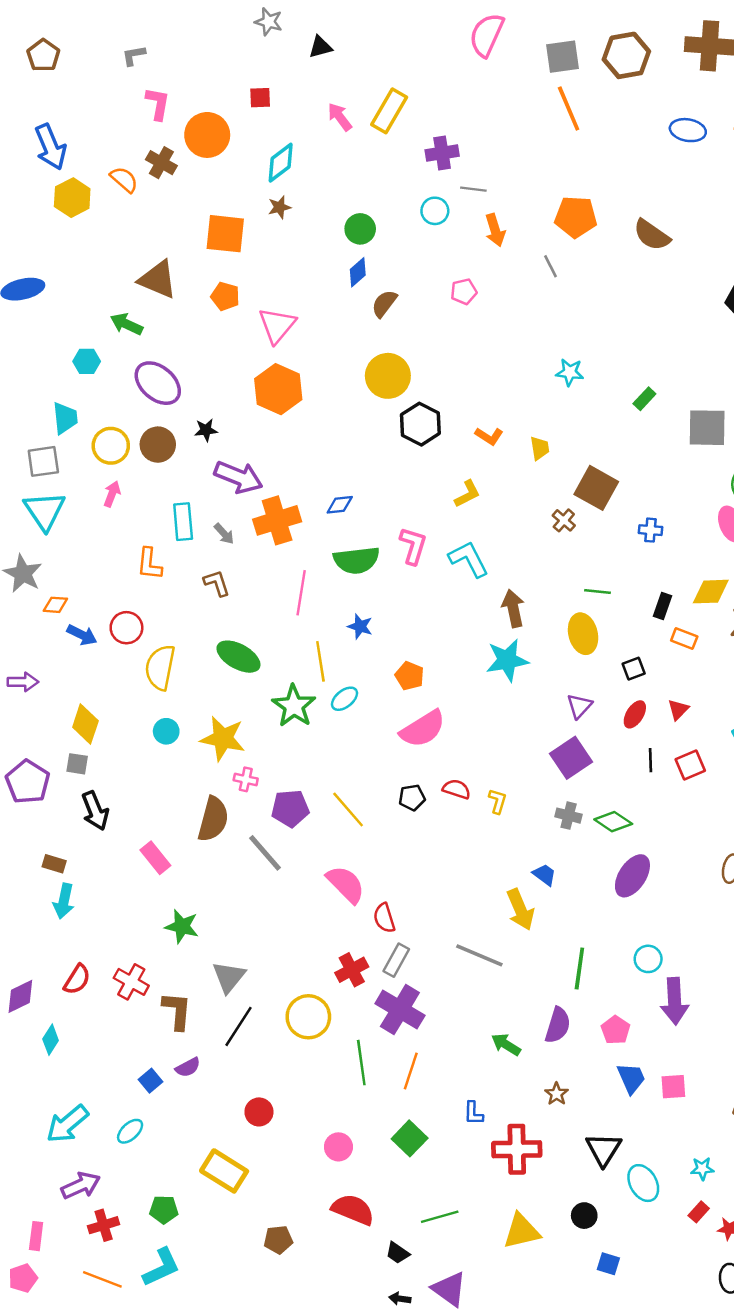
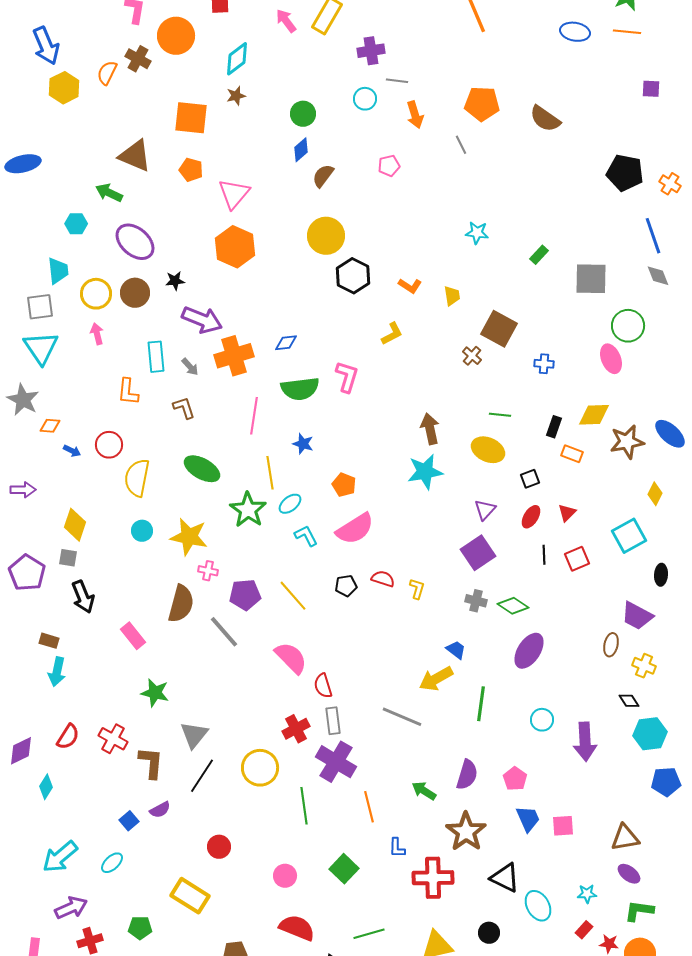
orange semicircle: (124, 180) -> (107, 73), turned -105
pink arrow: (112, 494) -> (97, 334), turned -35
cyan L-shape: (469, 559) -> (306, 536), moved, size x0.7
yellow ellipse: (583, 634) -> (488, 450), turned -52
blue arrow: (82, 635) -> (72, 451), size x0.7
yellow arrow: (520, 910) -> (436, 679), turned 84
gray rectangle: (396, 960) -> (333, 721), turned -36
green line: (579, 969) -> (481, 704), moved
purple arrow: (675, 1001) -> (585, 742), moved
orange line: (411, 1071) -> (369, 807), moved, turned -32
brown star: (557, 1094) -> (466, 832), size x2.0
black triangle: (604, 1149) -> (505, 878), turned -36

